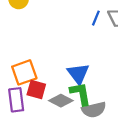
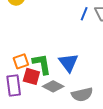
orange square: (24, 72) -> (21, 61), size x0.7
green L-shape: (80, 94) -> (42, 64), moved

